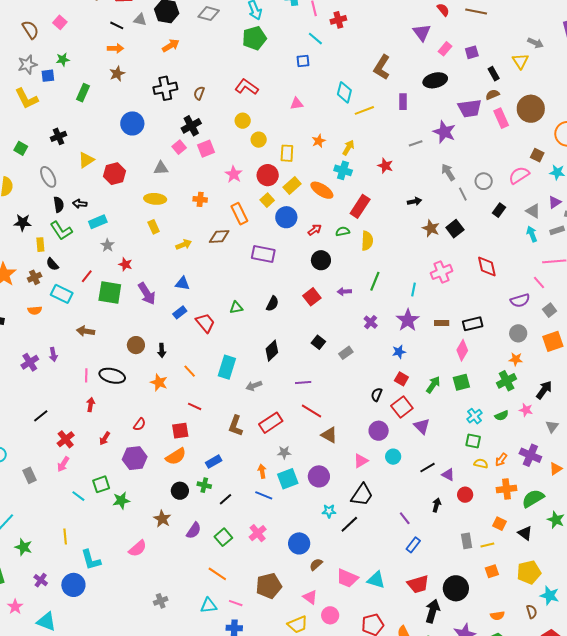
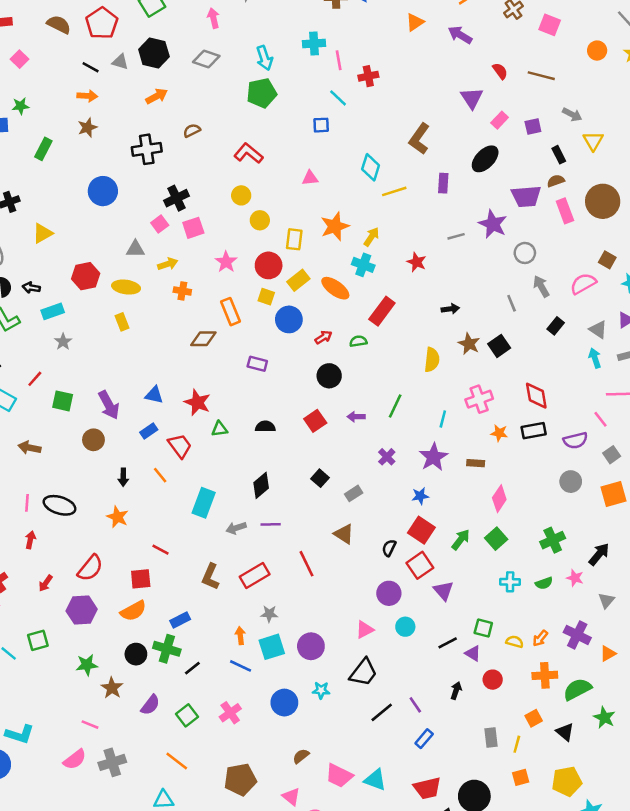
gray arrow: (535, 43) -> (572, 115), moved
black ellipse: (435, 80) -> (485, 159), turned -35
brown semicircle: (199, 93) -> (192, 131), moved, turned 40
orange star: (319, 141) -> (335, 226), size x1.6
gray arrow: (448, 172) -> (541, 286), moved
red hexagon: (114, 174) -> (86, 276), moved
gray circle: (484, 181) -> (525, 253), moved
yellow square: (267, 200) -> (266, 297), turned -32
yellow semicircle: (367, 241) -> (432, 360), moved
yellow arrow: (184, 245) -> (168, 264), moved
purple rectangle: (263, 254) -> (257, 364), size x0.7
red star: (125, 264) -> (197, 402), moved, size x1.5
green square: (110, 293) -> (63, 401), size x0.7
black semicircle: (272, 304) -> (265, 427), turned -119
black rectangle: (473, 324) -> (534, 431), moved
brown circle: (136, 345) -> (93, 440), moved
orange star: (516, 359) -> (499, 433), moved
orange line: (190, 371) -> (160, 475), moved
red square: (401, 379) -> (421, 530), size x1.5
purple line: (303, 382) -> (271, 524), moved
green square: (461, 382) -> (496, 539), turned -30
red line: (312, 411) -> (306, 564), turned 30
cyan cross: (475, 416) -> (510, 582), turned 35
red semicircle: (140, 424) -> (90, 568), size x1.6
brown triangle: (329, 435) -> (344, 534), moved
green square: (473, 441) -> (483, 628), moved
green cross: (204, 485) -> (167, 649), size x1.5
green star: (121, 500) -> (87, 665), moved
black line: (349, 524) -> (382, 712), moved
orange square: (500, 524) -> (534, 718), turned 32
blue circle: (299, 543) -> (284, 703), moved
yellow line: (487, 545) -> (517, 744), turned -64
pink semicircle: (138, 548) -> (75, 759), moved
cyan L-shape: (91, 560) -> (20, 734), turned -60
gray cross: (161, 601) -> (112, 762), moved, size x1.5
pink line: (236, 603) -> (90, 725), moved

